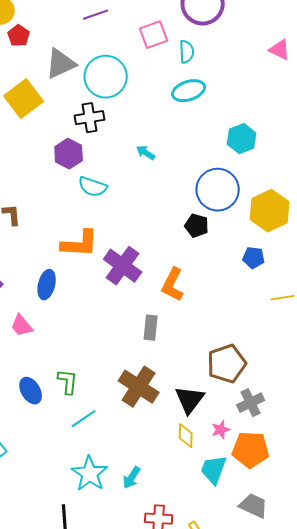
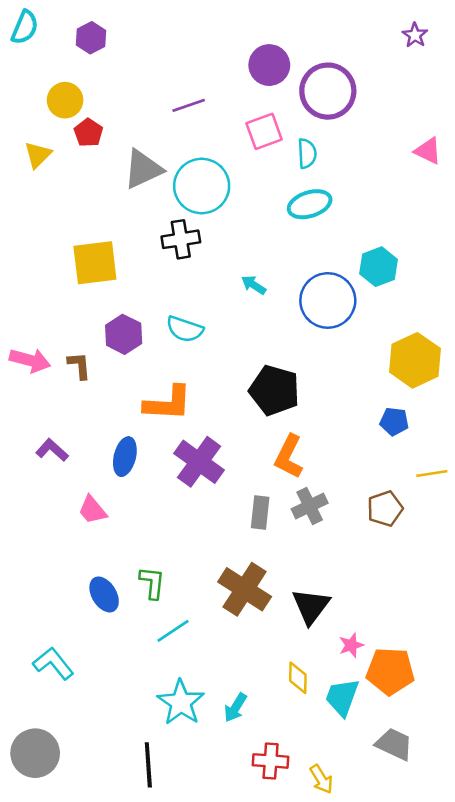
yellow square: (24, 99) -> (95, 263), moved, turned 30
purple hexagon: (69, 154) -> (124, 334), moved
blue circle: (218, 190) -> (328, 300), moved
black pentagon: (197, 226) -> (274, 390), moved, size x1.6
purple cross: (123, 266) -> (199, 462), moved
brown pentagon: (227, 364) -> (385, 509), moved, size x0.7
gray cross: (251, 403) -> (310, 506), moved
yellow diamond: (186, 436) -> (298, 678), moved

